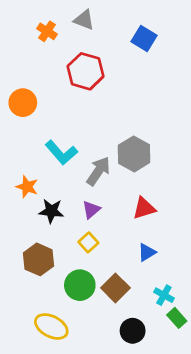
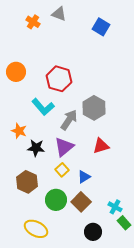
red hexagon: (86, 71) -> (59, 79), moved
purple triangle: (91, 210) -> (64, 147), size x1.5
blue triangle: (147, 252) -> (84, 177), moved

